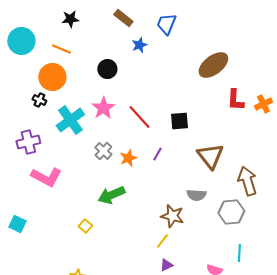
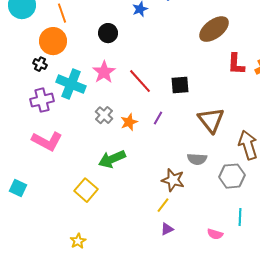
orange line: (61, 49) -> (62, 13), turned 48
cyan cross: (70, 120) -> (71, 84), turned -32
purple cross: (28, 142) -> (42, 100), moved
yellow square: (85, 226) -> (86, 190), size x1.6

